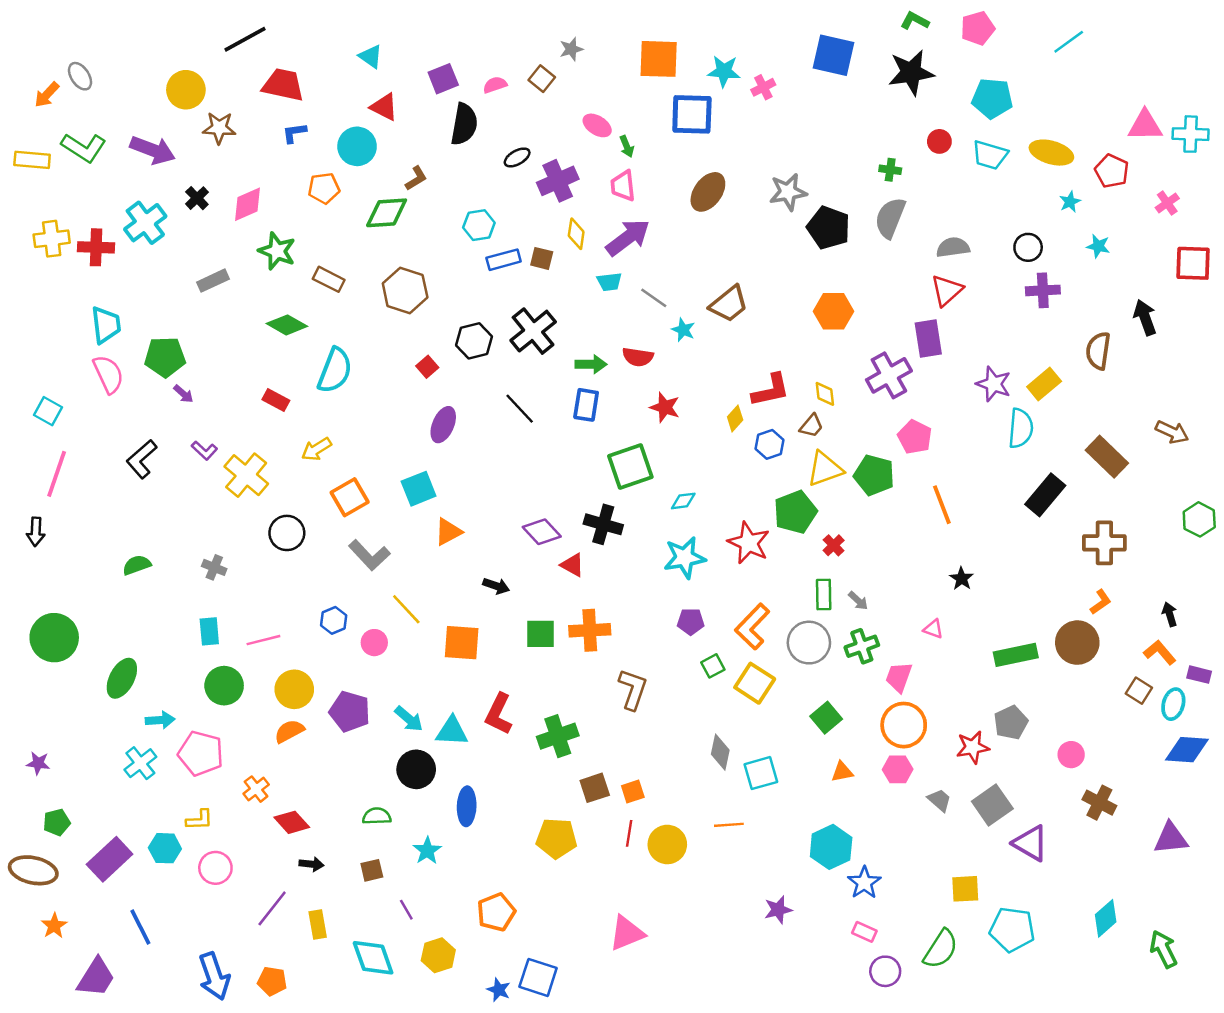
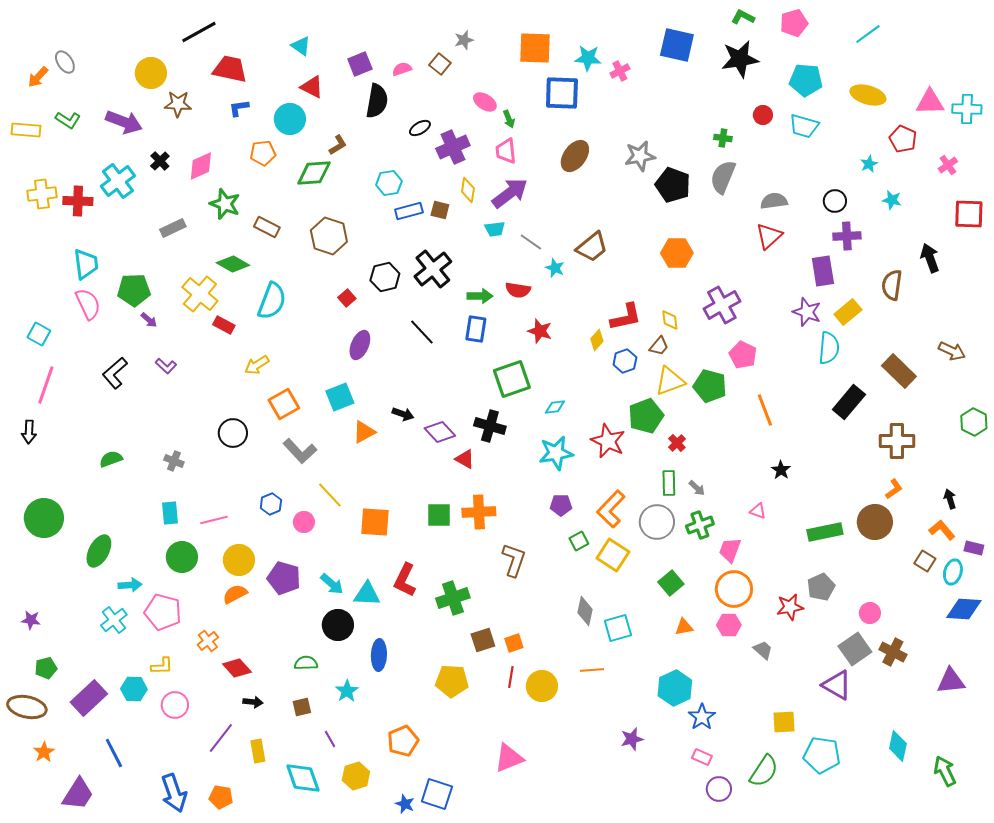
green L-shape: (84, 148) -> (68, 120), size x0.7
yellow ellipse: (1051, 153) -> (868, 95), moved
purple rectangle: (928, 338) -> (823, 271), moved
yellow cross: (246, 475) -> (200, 294), moved
black arrow: (496, 586) -> (403, 414), moved
gray square: (992, 805) -> (855, 649), moved
cyan diamond: (1106, 918) -> (898, 746), turned -36

